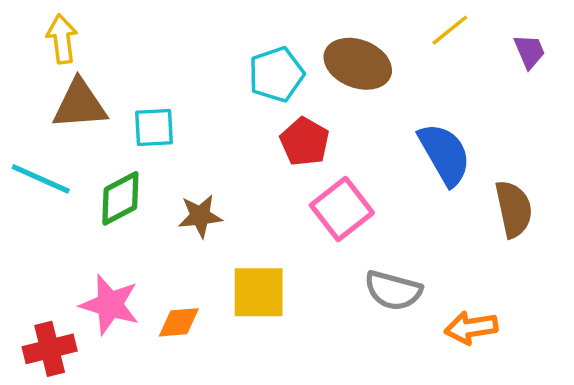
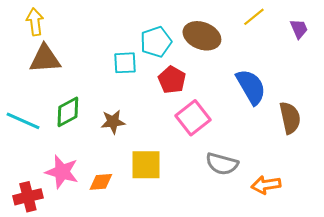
cyan square: (154, 128) -> (125, 63), moved
cyan line: (41, 179) -> (23, 121), moved

